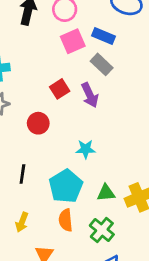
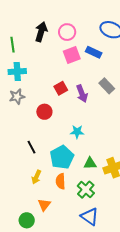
gray rectangle: (102, 64) -> (107, 86), moved
black line: (22, 174) -> (32, 147), turned -40
yellow arrow: (22, 222) -> (36, 177), moved

